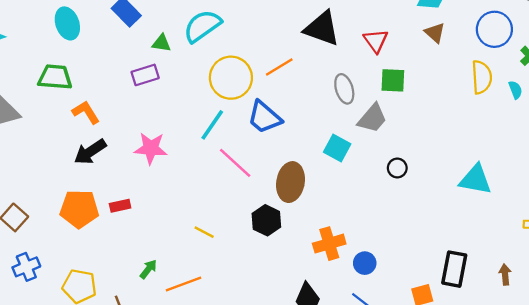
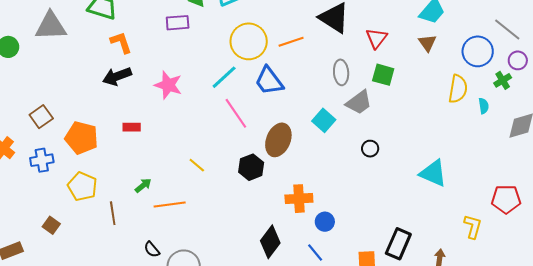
orange pentagon: (79, 209) -> (82, 138), moved

